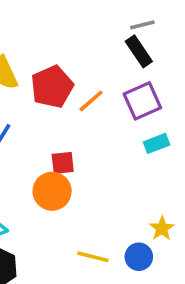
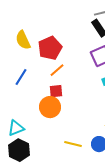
orange line: (91, 101) -> (57, 70), moved

